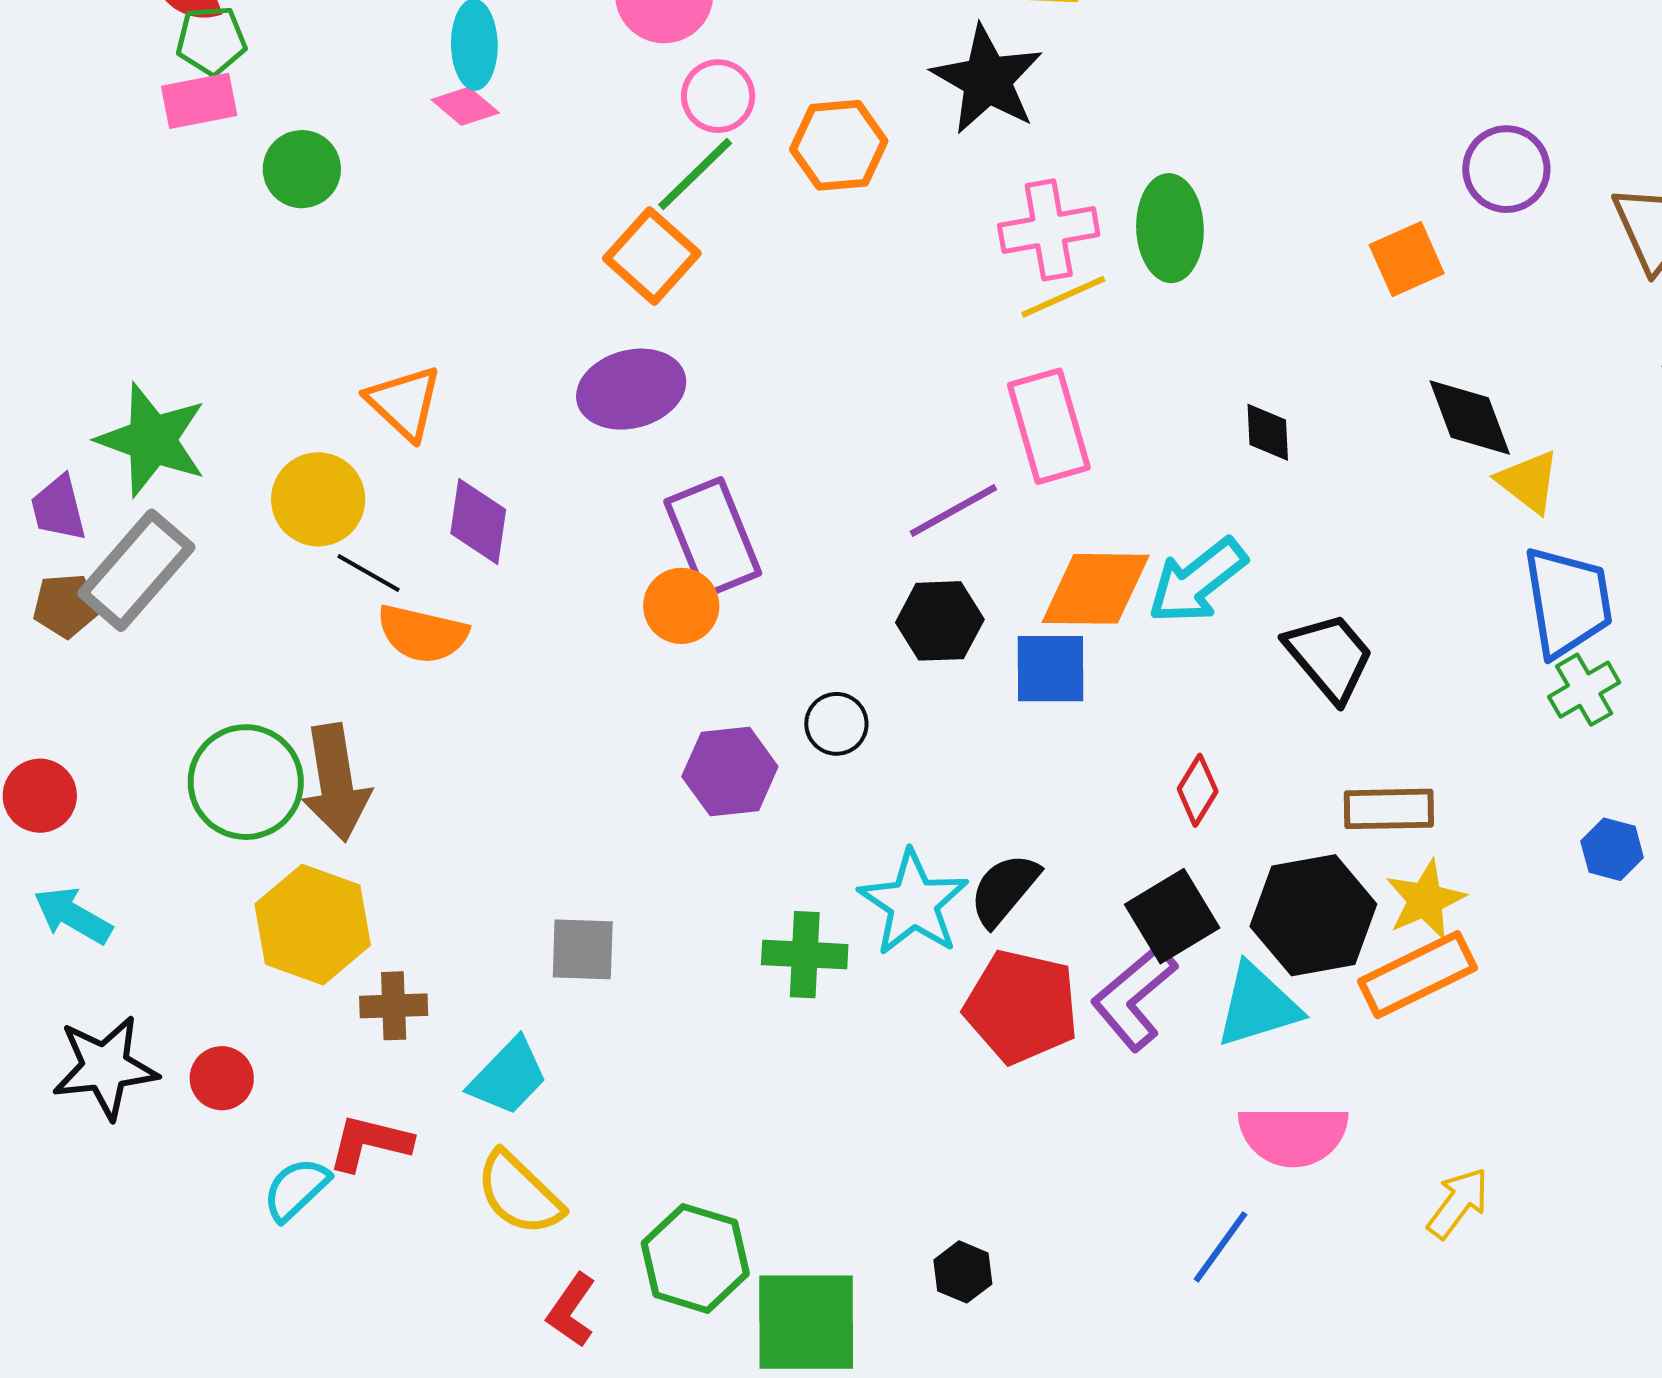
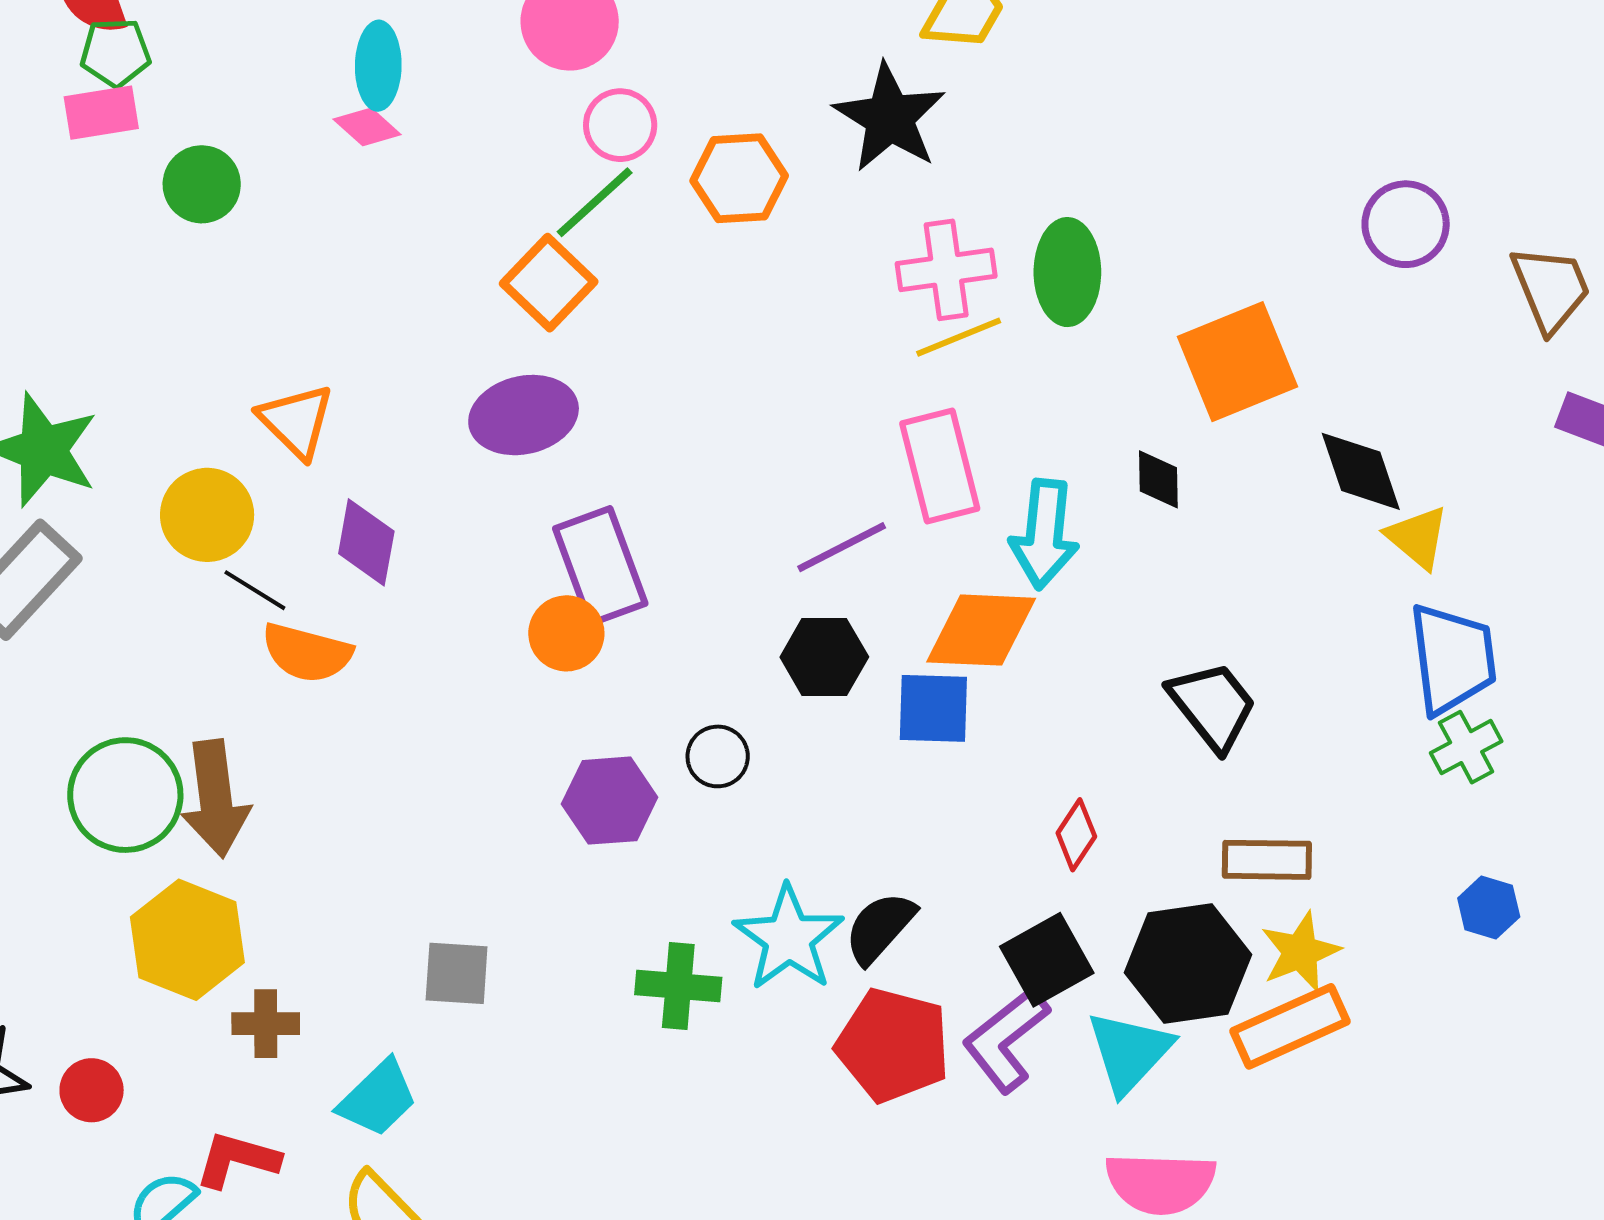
orange square: (1407, 259) -> (1237, 362), moved, size x1.6
cyan arrow: (1197, 581) -> (1044, 534), moved, turned -48
cyan triangle: (1258, 1006) -> (1129, 1052), turned -32

